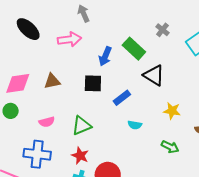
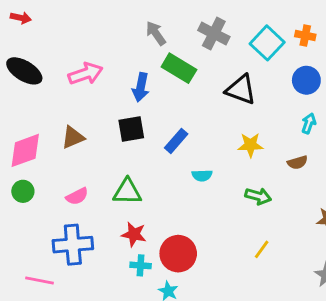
gray arrow: (84, 13) -> (156, 33), moved
gray cross: (163, 30) -> (214, 34), size x1.5
black triangle: (154, 75) -> (241, 90), moved
green triangle: (82, 126) -> (127, 192), turned 35

